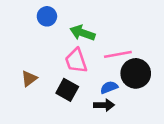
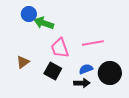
blue circle: (47, 16) -> (29, 14), moved
green arrow: (82, 33) -> (44, 23), moved
black circle: (136, 73) -> (110, 73), moved

